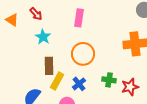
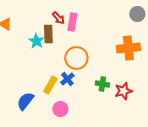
red arrow: (36, 14) -> (58, 18), moved
brown rectangle: (49, 66) -> (48, 34), moved
blue cross: (79, 84) -> (67, 79), moved

